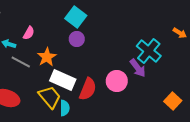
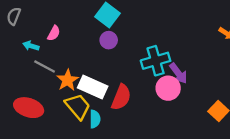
cyan cross: (149, 51) -> (156, 61), moved, turned 35
orange star: (47, 57) -> (67, 80), moved
pink circle: (117, 81) -> (168, 88), moved

